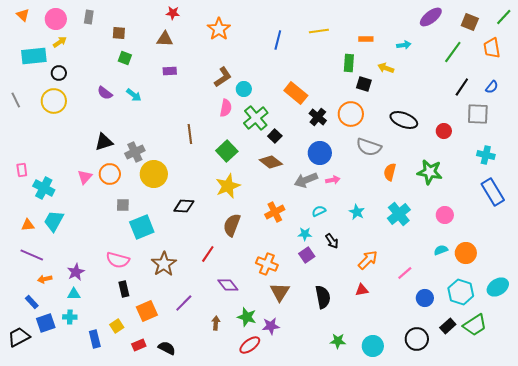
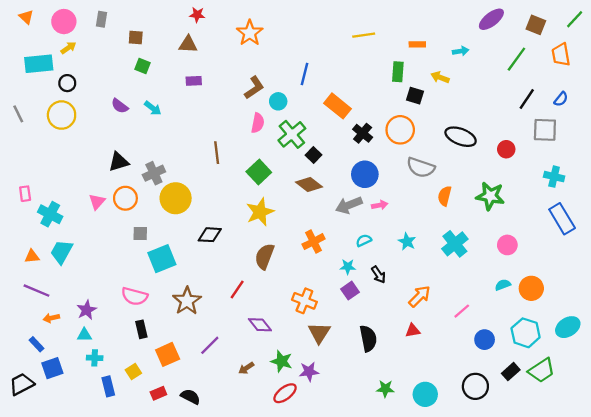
blue line: (278, 40) -> (304, 74), moved
cyan cross: (70, 317) -> (95, 358), moved
brown arrow: (216, 323) -> (246, 368), turned -128

